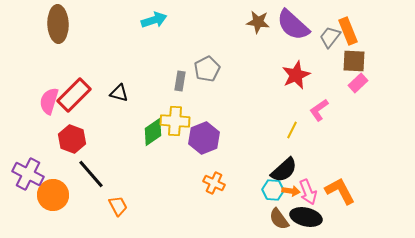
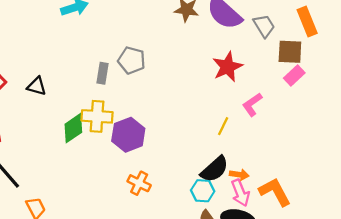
orange rectangle: (348, 31) -> (307, 22), moved
gray trapezoid: (330, 37) -> (264, 26), turned 110
gray pentagon: (207, 69) -> (132, 60), turned -30
orange arrow: (291, 191) -> (239, 175), moved

